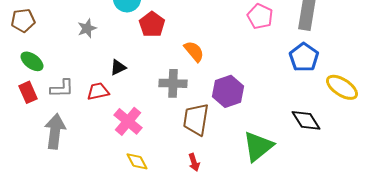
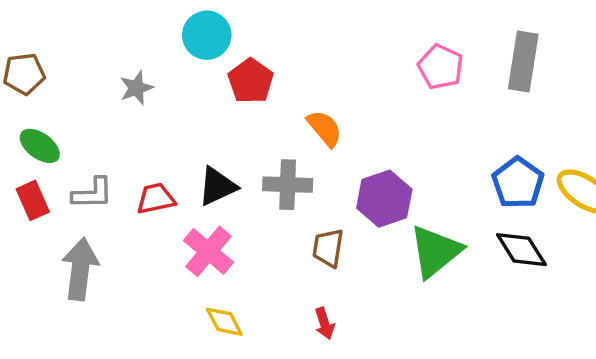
blue pentagon: (304, 57) -> (518, 183), moved
black triangle: (118, 67) -> (217, 186), moved, size x1.4
brown trapezoid: (196, 119) -> (328, 248), size x0.7
green triangle: (258, 146) -> (435, 251), moved

